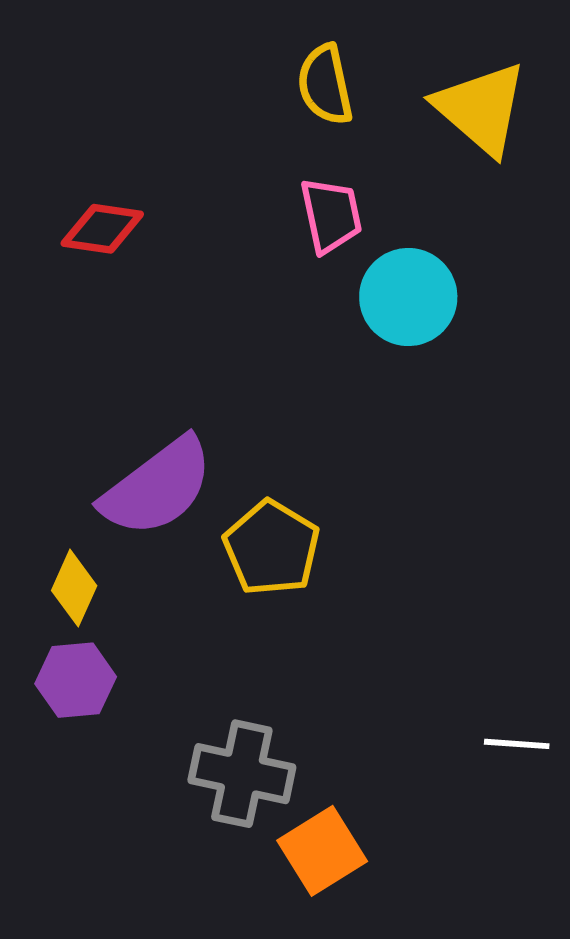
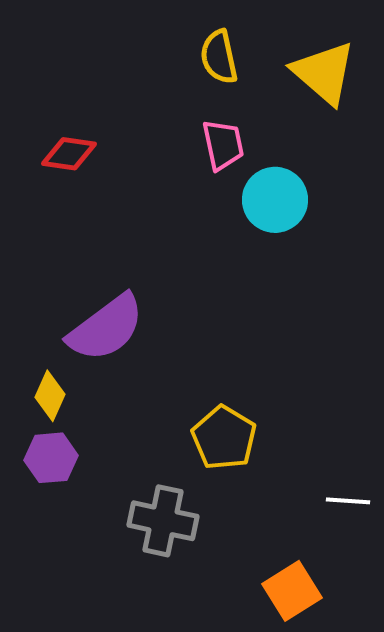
yellow pentagon: (272, 548) -> (224, 438), moved
orange square: (322, 851) -> (292, 591), moved

